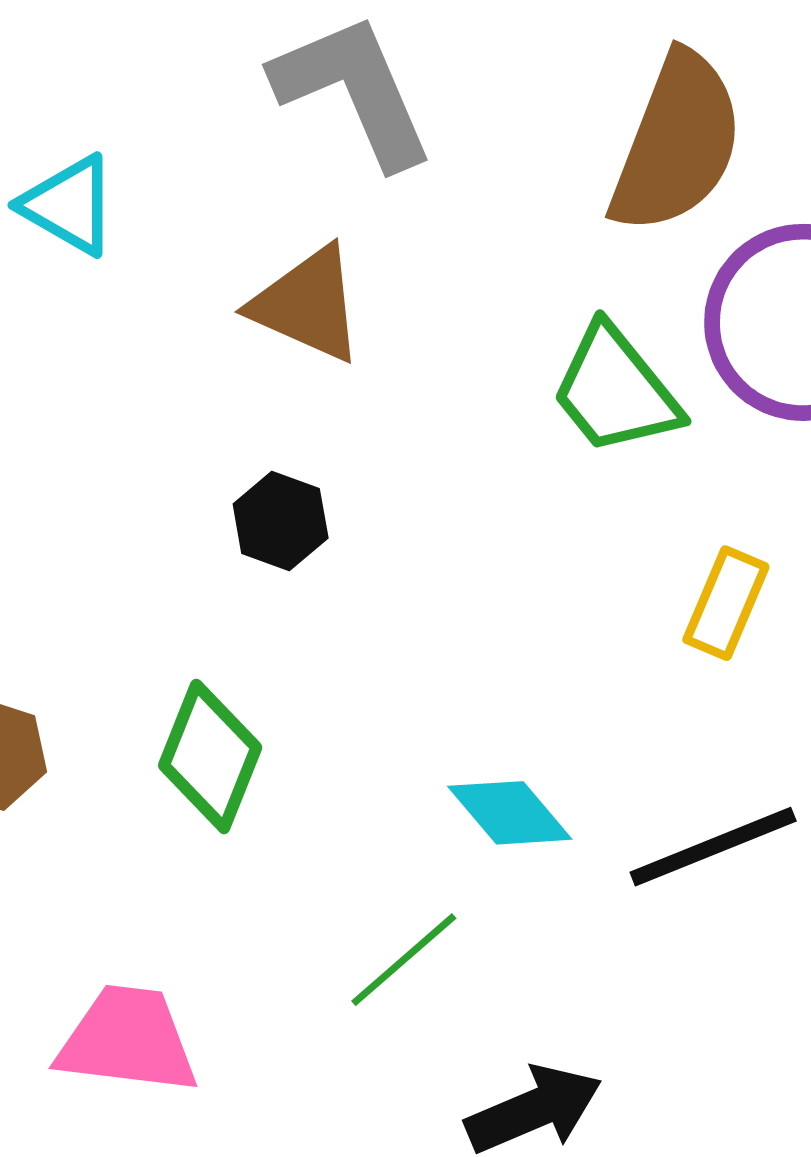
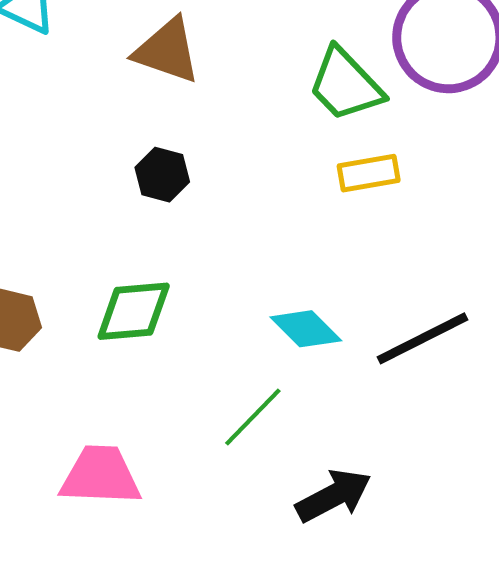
yellow rectangle: (726, 603) -> (369, 173), moved, turned 62
green diamond: (210, 756) -> (134, 311), turned 68

